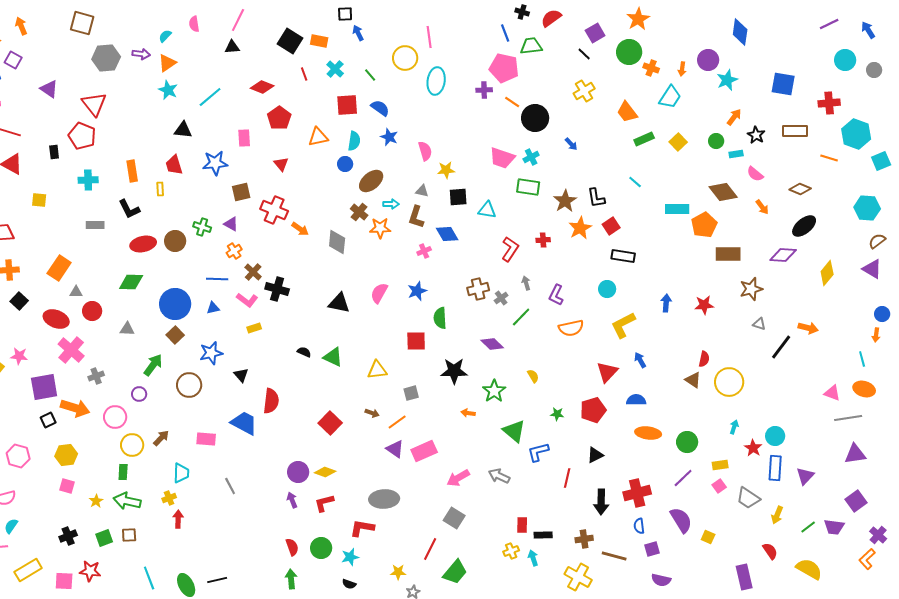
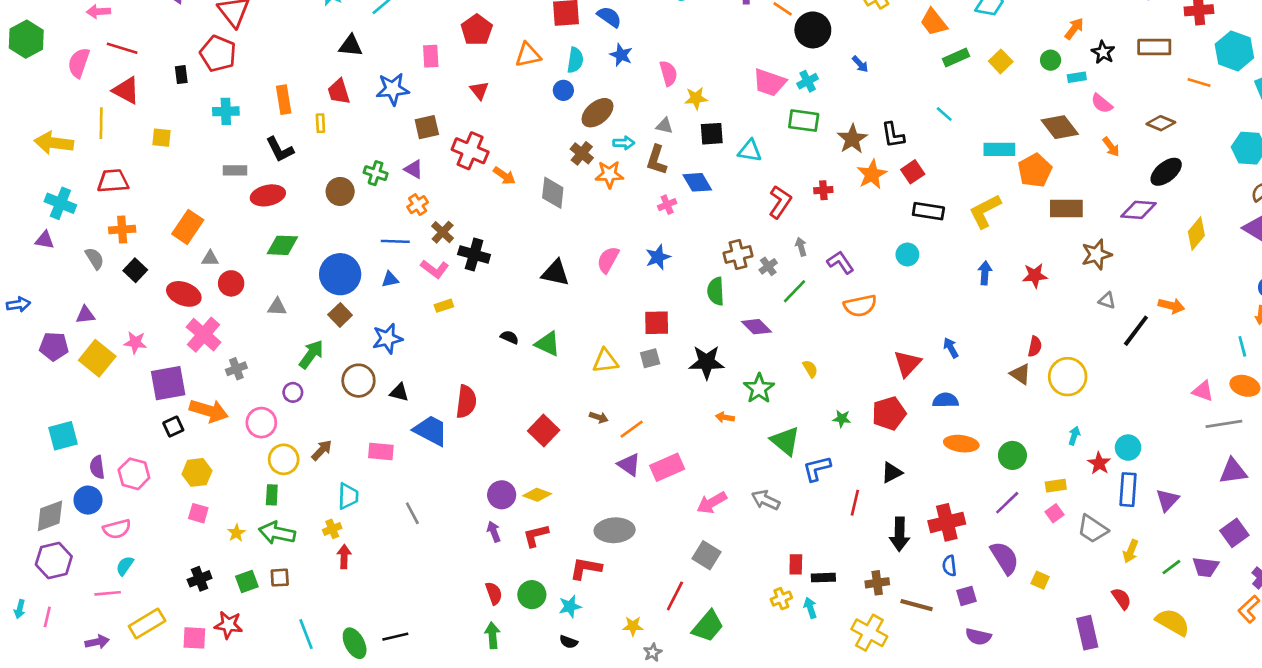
red ellipse: (143, 244) -> (268, 195), moved
purple L-shape: (556, 295) -> (840, 262), turned 120
green semicircle: (440, 318) -> (716, 291), moved
yellow L-shape: (623, 325) -> (985, 211), moved
black triangle: (241, 375) -> (399, 392), moved, turned -35
gray square: (411, 393) -> (650, 358), moved

